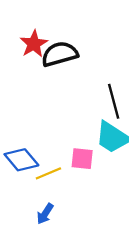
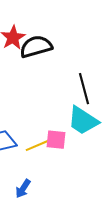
yellow line: (48, 173) -> (37, 146), moved

